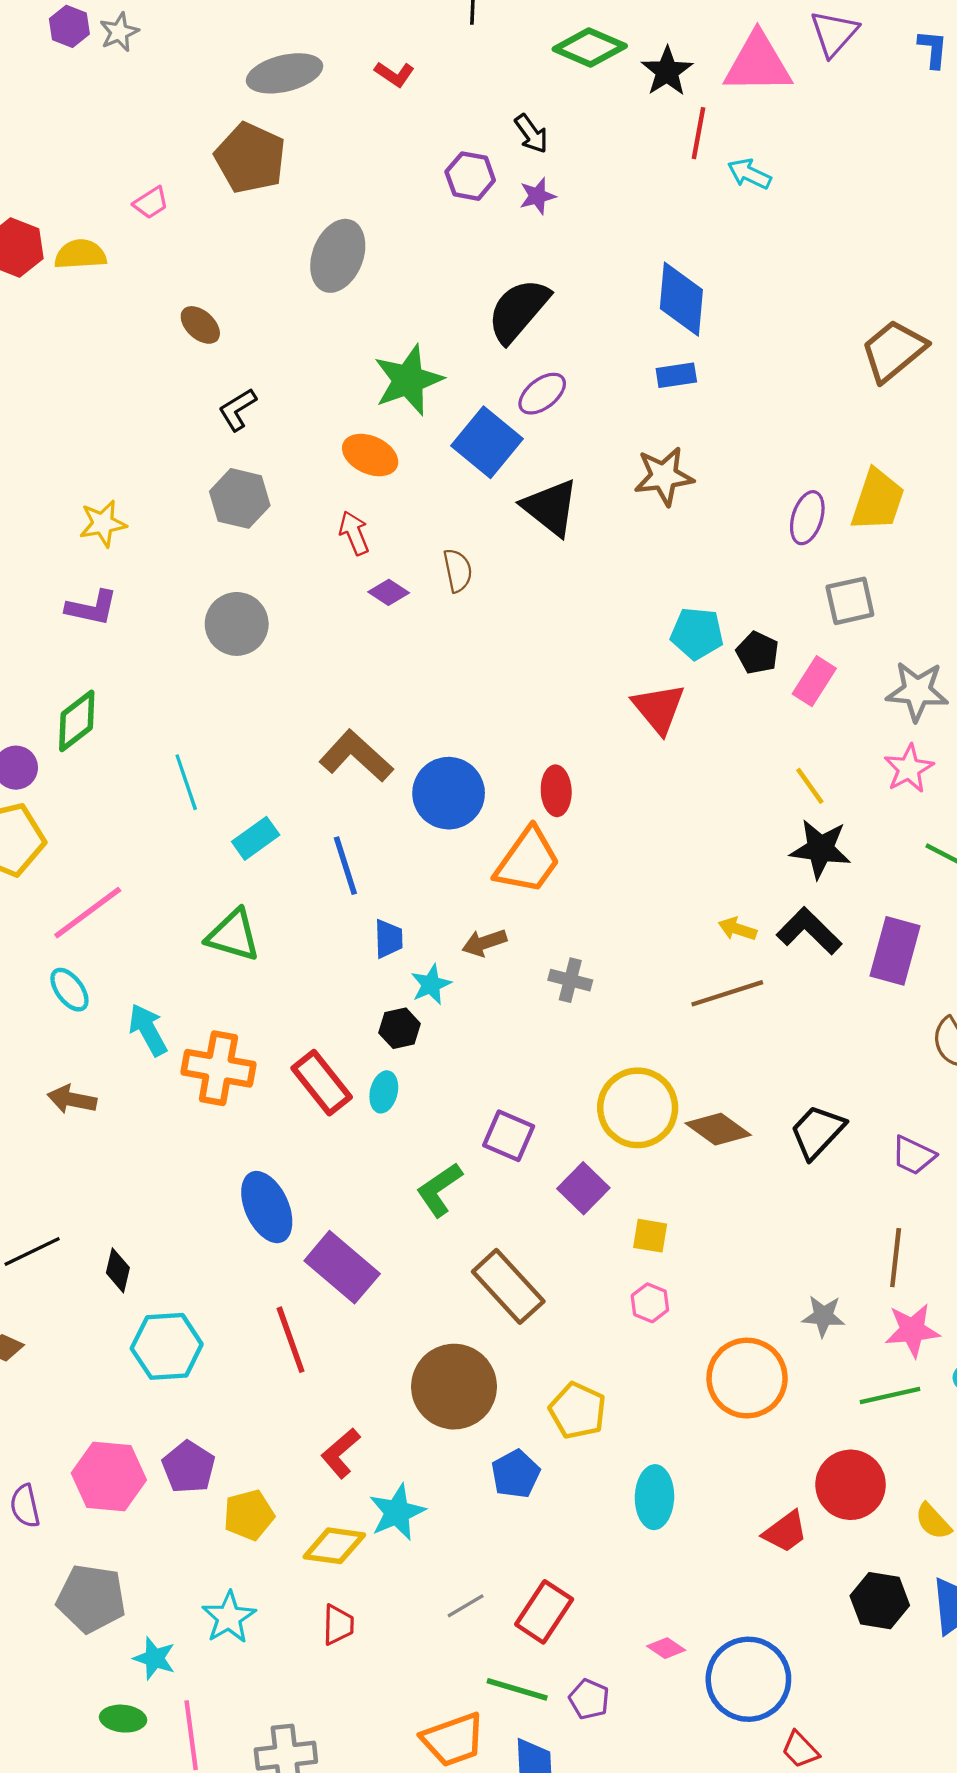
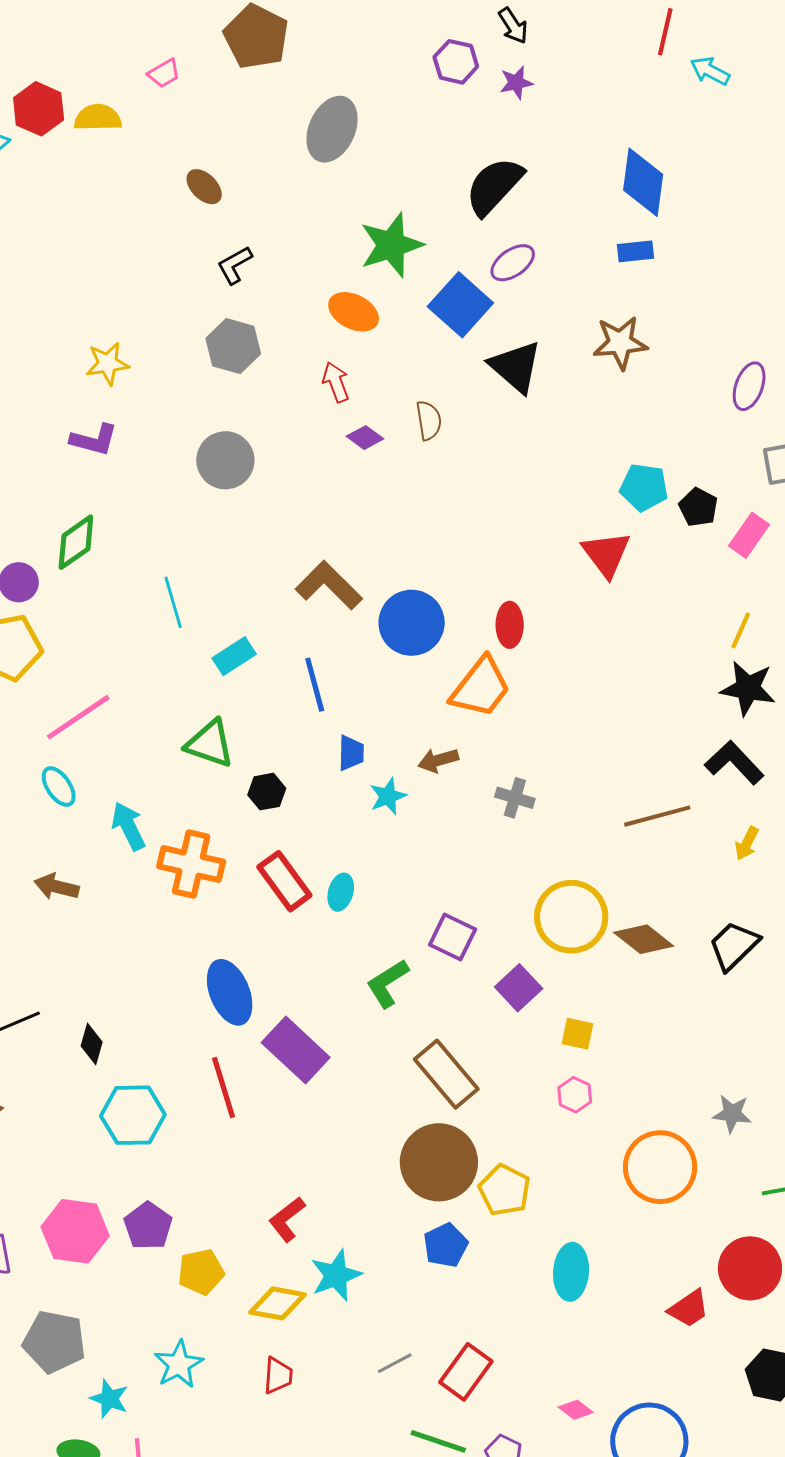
yellow line: (810, 786) -> (741, 630), turned 57
yellow arrow: (737, 929) -> (747, 843), moved, turned -84
black hexagon: (400, 1028) -> (267, 792), moved
red line: (291, 1340) -> (223, 1087), moved
brown circle: (454, 1387) -> (439, 1162), moved

